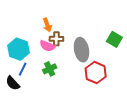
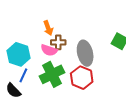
green cross: (50, 69) -> (52, 74), size x1.6
red hexagon: (96, 73) -> (82, 78), moved

